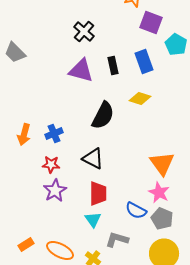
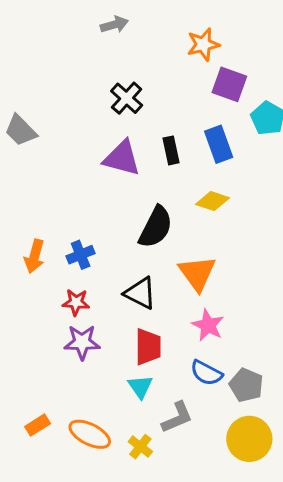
orange triangle: (162, 164) -> (197, 273), moved
purple star: (55, 190) -> (82, 342), turned 30
pink star: (159, 192) -> (208, 325), moved
gray L-shape: (117, 240) -> (177, 417), turned 140

